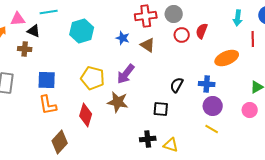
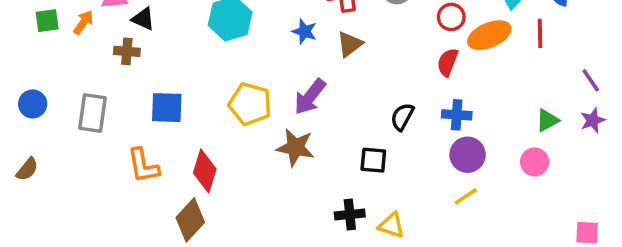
red semicircle: (202, 31) -> (448, 62), moved
red circle: (182, 35) -> (451, 17), moved
brown triangle: (148, 45) -> (350, 44), turned 49
orange ellipse: (227, 58) -> (489, 35), moved
orange L-shape: (48, 105) -> (143, 166), moved
red diamond: (86, 115) -> (205, 171), moved
yellow line: (212, 129) -> (466, 196), turned -64

